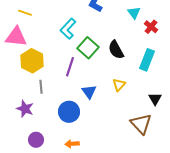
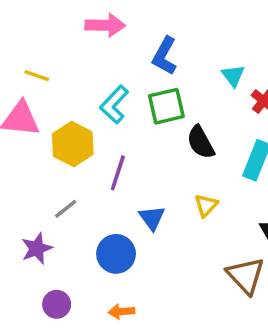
green square: (88, 48) -> (166, 106), moved, turned 35
yellow hexagon: (32, 61) -> (73, 144), moved
gray line: (41, 87) -> (66, 209), turned 56
purple star: (25, 109) -> (37, 248), turned 30

